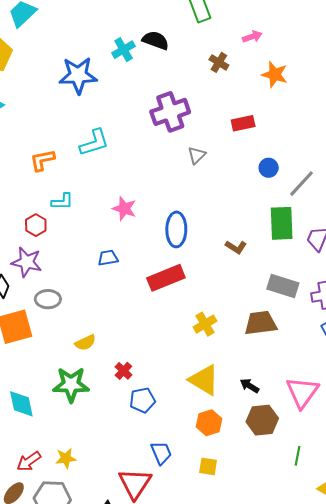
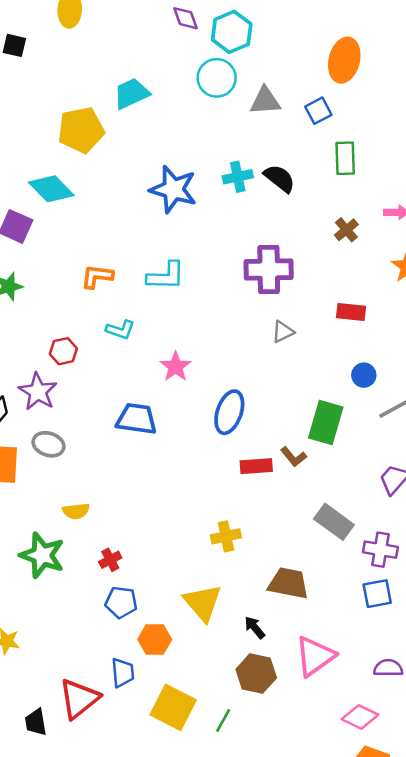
cyan L-shape: (62, 202) -> (120, 330), moved
green rectangle: (282, 223) -> (326, 422), moved
blue trapezoid: (108, 258) -> (137, 419), size x1.6
red rectangle: (166, 278) -> (256, 466), moved, size x0.7
brown trapezoid: (261, 323) -> (288, 583), moved
orange hexagon: (209, 423) -> (155, 639), moved
green line: (298, 456) -> (223, 720), moved
yellow square: (208, 466) -> (173, 707), size x1.8

